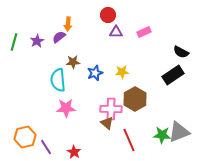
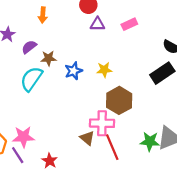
purple semicircle: (59, 37) -> (29, 47), moved
cyan semicircle: (58, 80) -> (31, 79), turned 40
pink star: (66, 108) -> (23, 137), moved
pink cross: (111, 109) -> (102, 123), moved
brown triangle: (107, 123) -> (87, 138), moved

